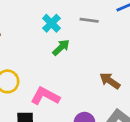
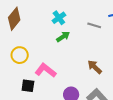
gray line: (89, 20) -> (94, 25), moved

